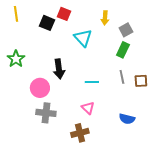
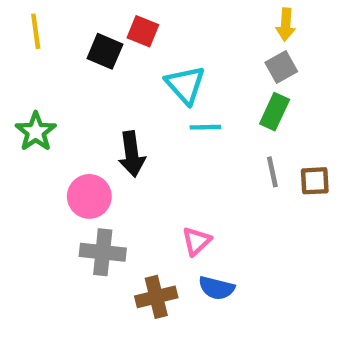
yellow arrow: (105, 18) -> (286, 25), moved
cyan line: (92, 82) -> (205, 127), moved
pink triangle: (88, 108) -> (196, 241), turned 32
blue semicircle: (127, 119) -> (217, 288), moved
brown cross: (80, 133) -> (156, 297), moved

